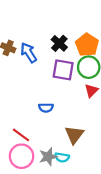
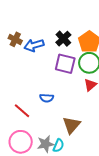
blue arrow: (29, 53) -> (34, 45), turned -78
red line: (21, 135) -> (22, 111), moved
cyan semicircle: (62, 157) -> (58, 146), turned -80

